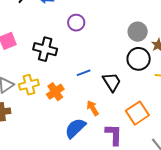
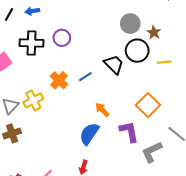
purple circle: (76, 23) -> (62, 38), moved
black cross: (45, 49) -> (32, 43), moved
black trapezoid: (112, 82) -> (114, 64), moved
orange cross: (55, 92) -> (59, 80), moved

